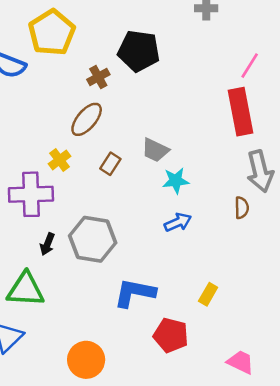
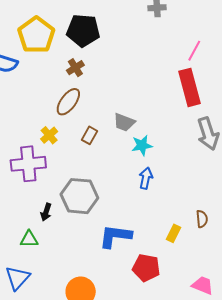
black pentagon: (139, 51) -> (83, 31), moved
brown semicircle: (242, 208) -> (202, 219), moved
blue arrow: (178, 222) -> (146, 178), turned -50
black arrow: (47, 244) -> (46, 212), moved
green triangle: (26, 289) -> (29, 239), size x0.6

